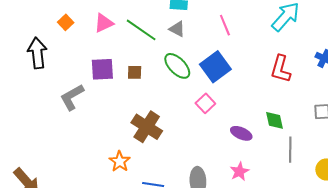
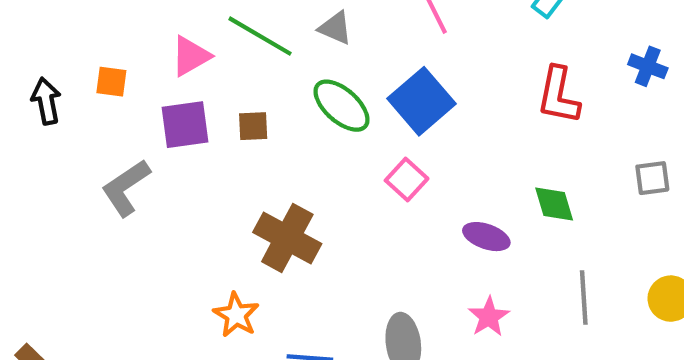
orange square: (66, 22) -> (111, 82), moved, turned -35
pink triangle: (104, 23) -> (191, 56), moved
black arrow: (37, 53) -> (46, 101), size x0.7
gray line: (290, 150) -> (584, 298), moved

